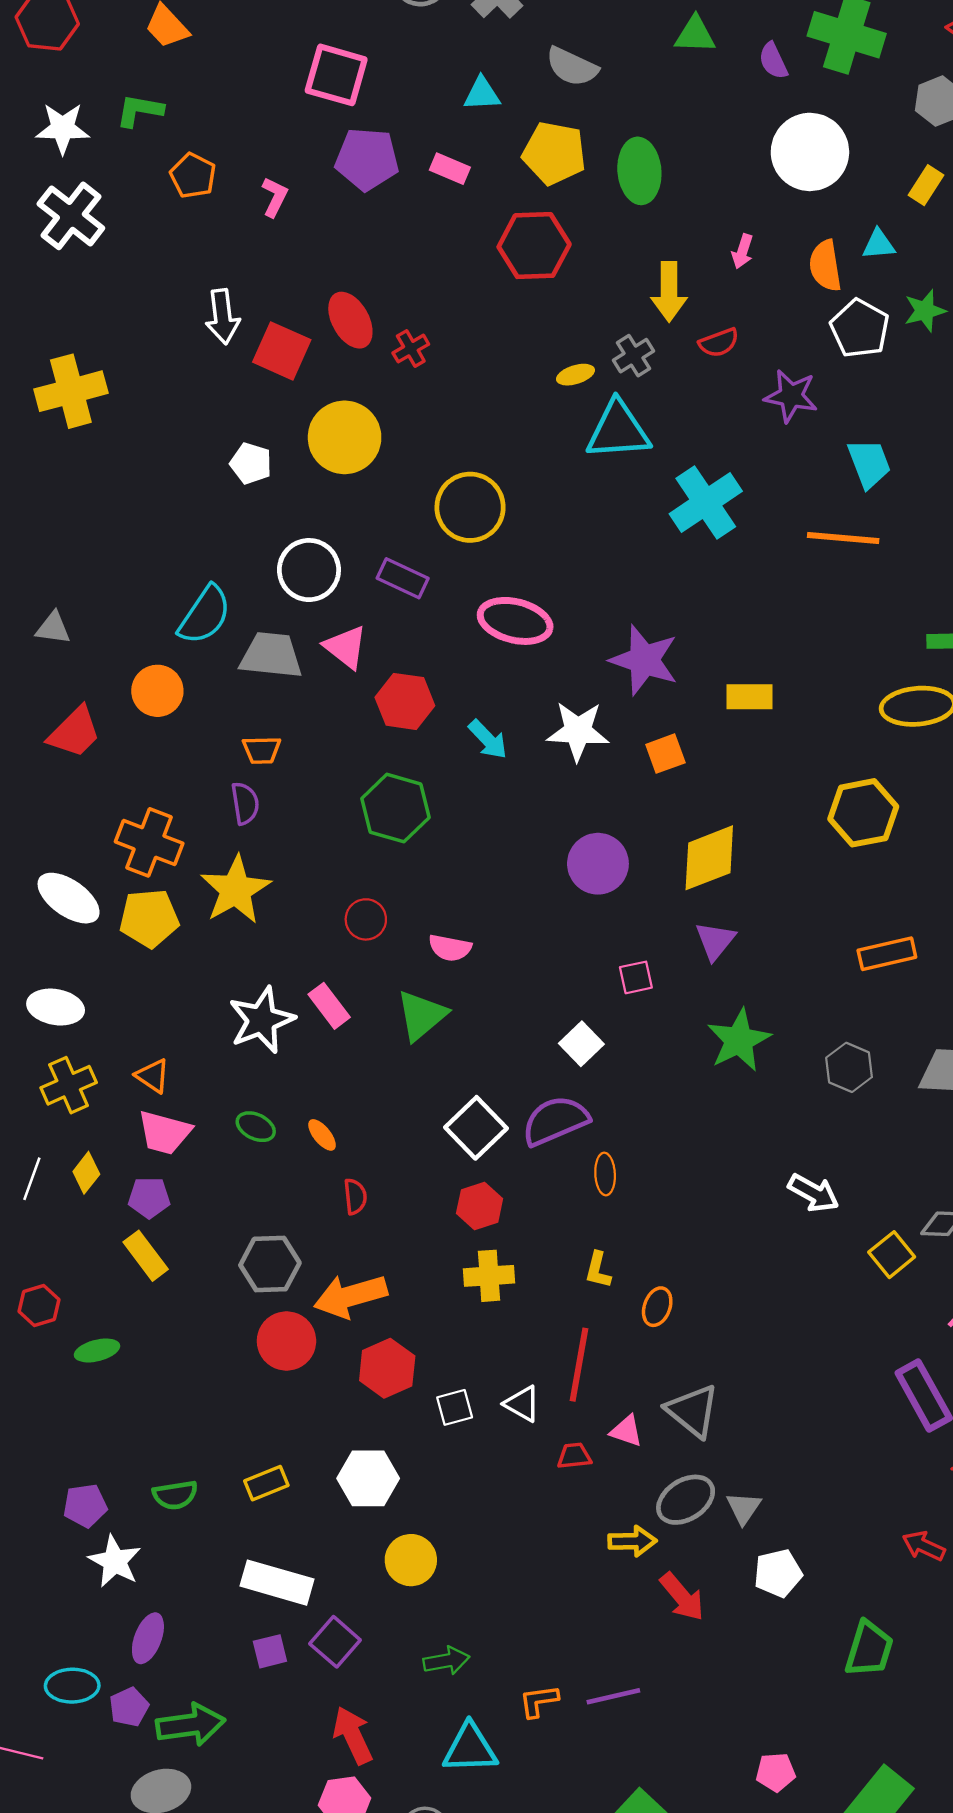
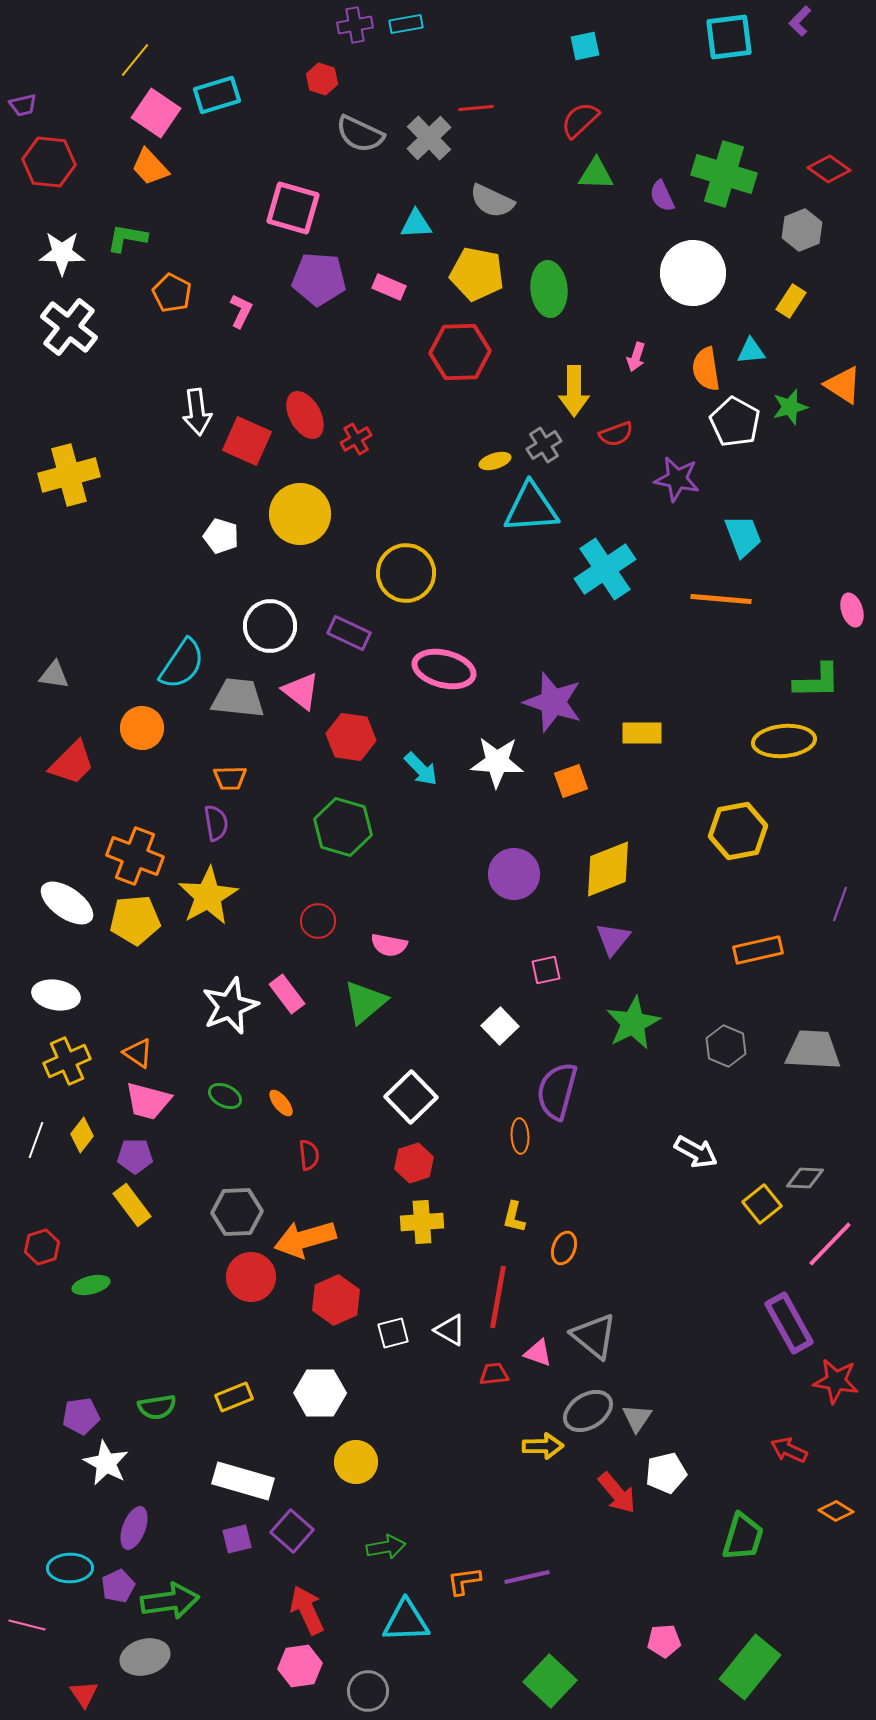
purple semicircle: (555, 1121) -> (557, 1091), moved, turned -52
red arrow: (682, 1597) -> (617, 1493), moved

